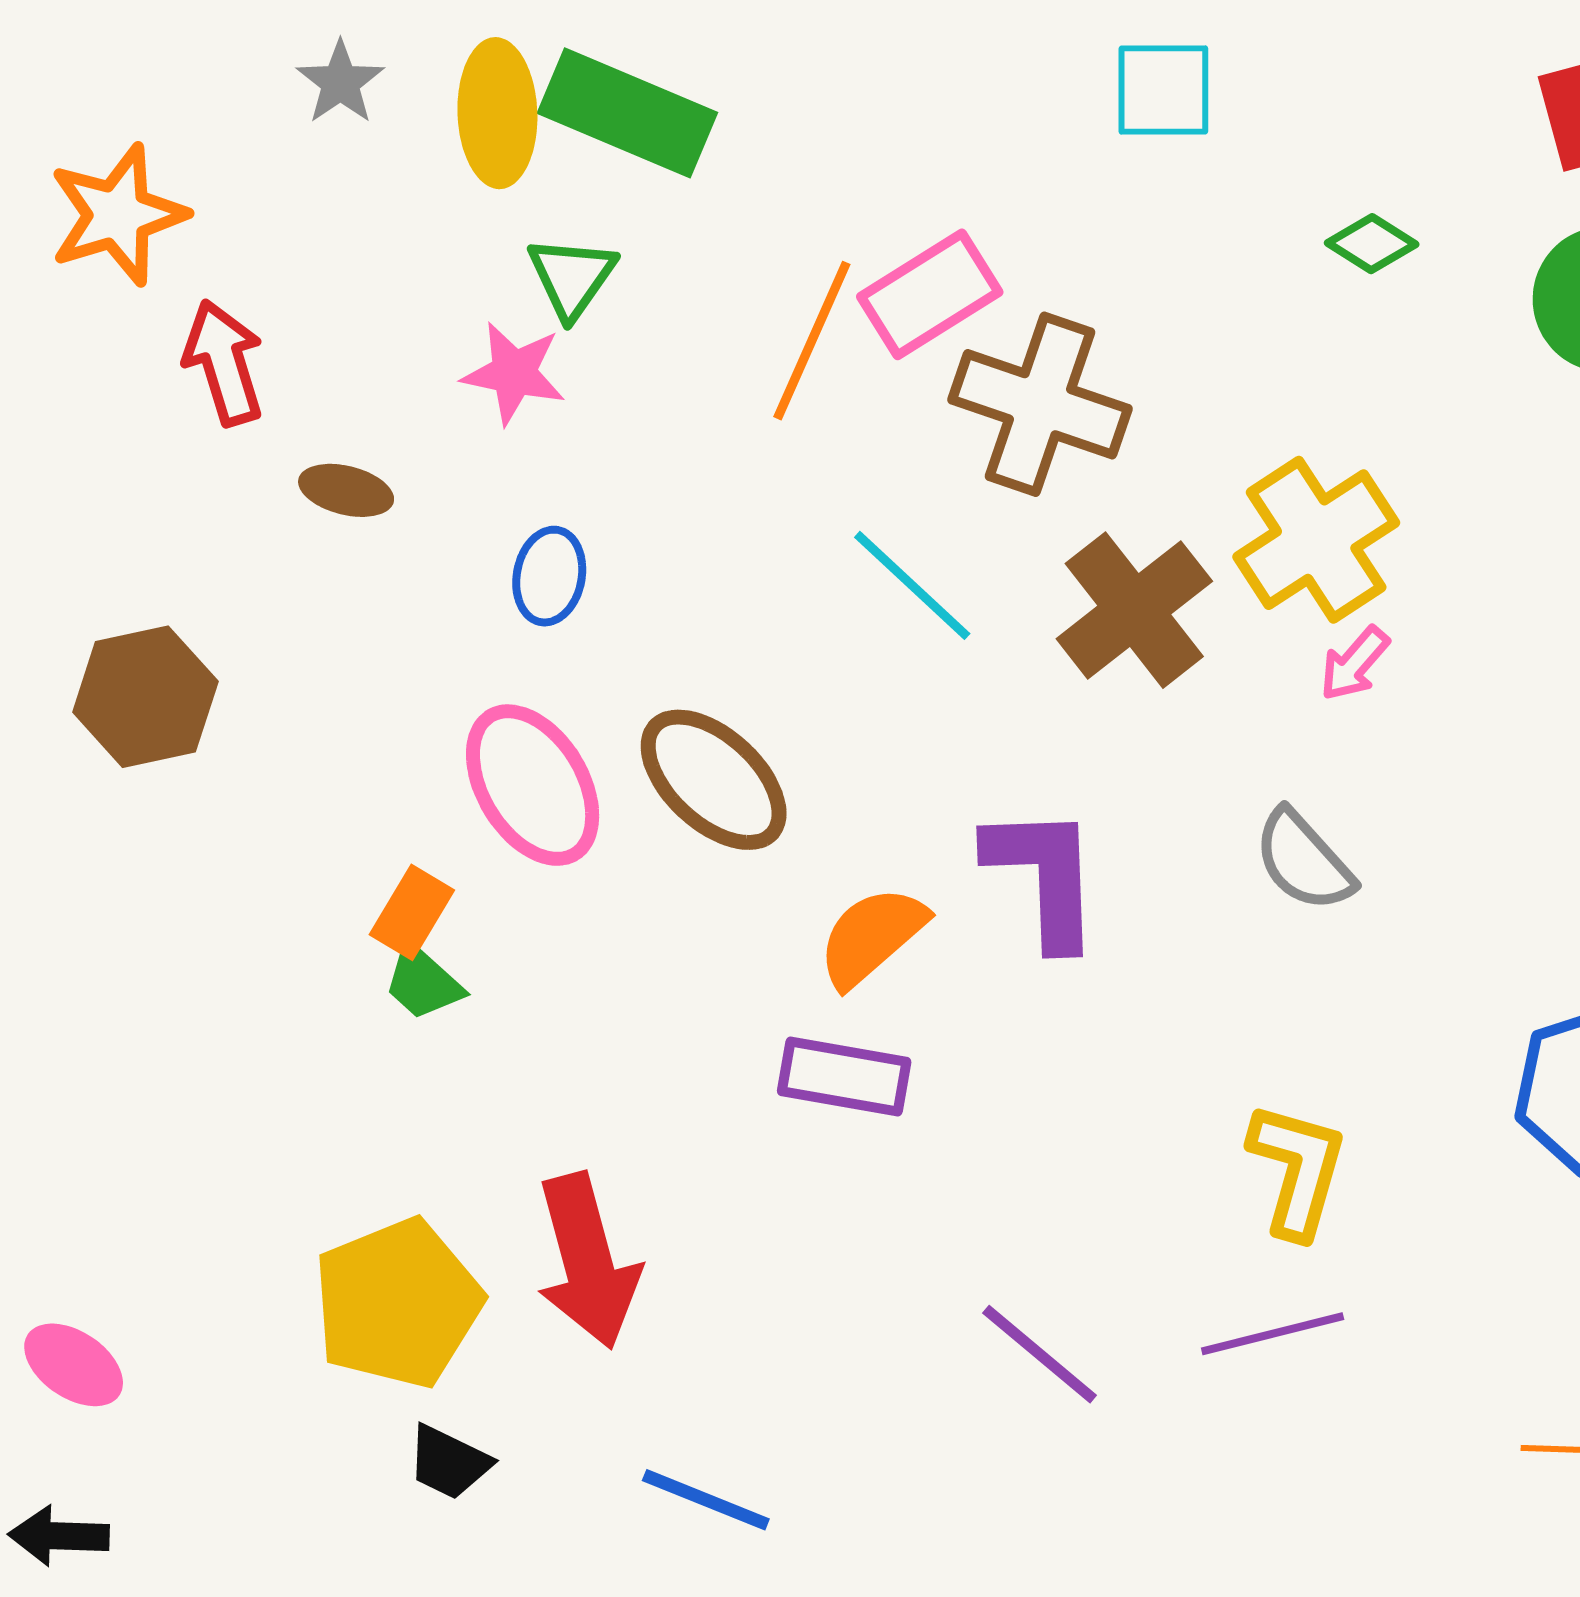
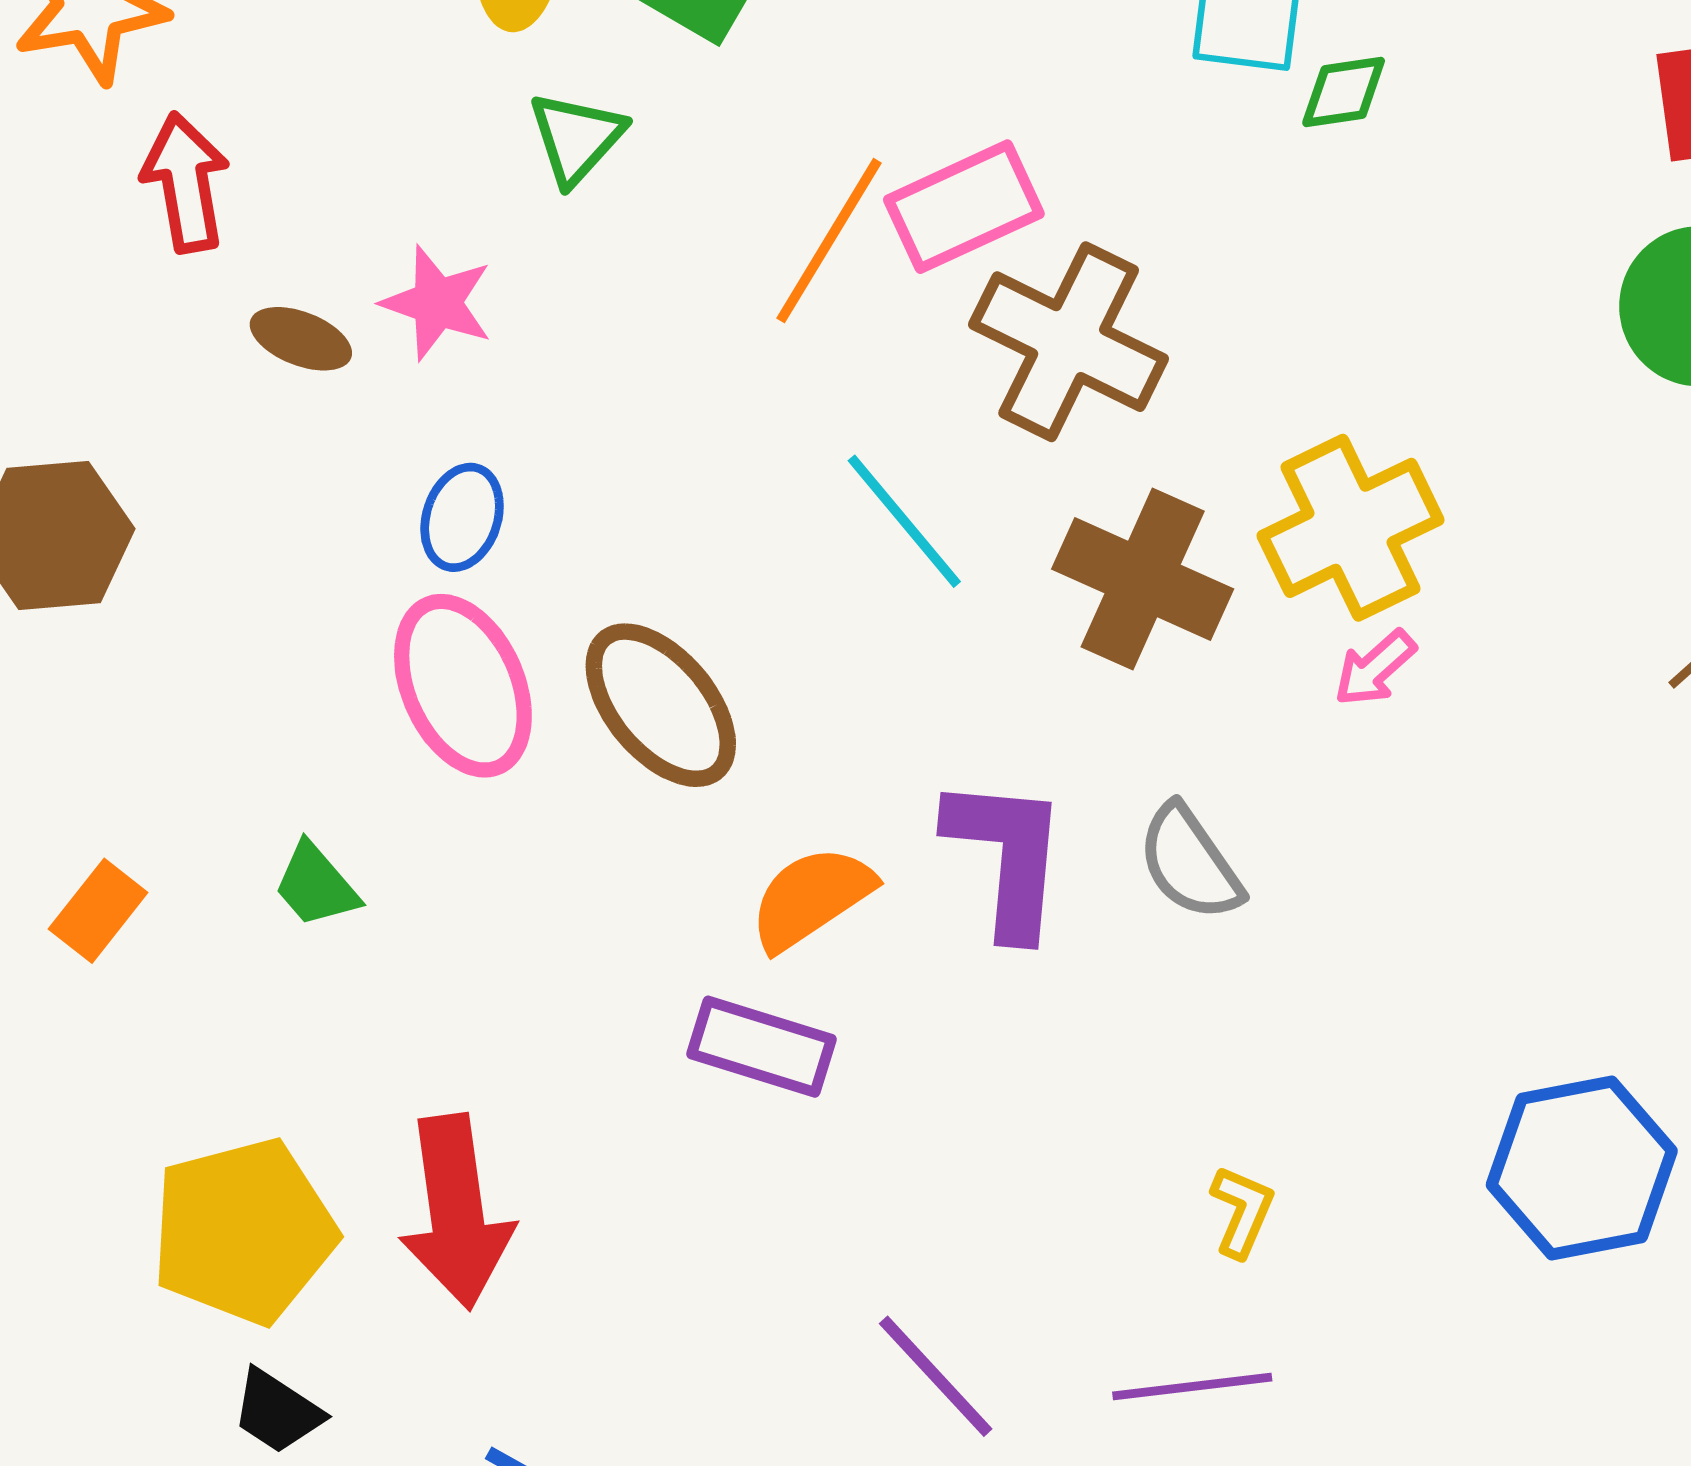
green diamond: (1372, 244) -> (1344, 92), moved, turned -48
pink star: (514, 373) -> (437, 303), moved
blue ellipse: (549, 576) -> (462, 517), moved
brown cross: (1134, 610) -> (1143, 579), turned -35
gray semicircle: (1304, 861) -> (1190, 863), moved
orange rectangle: (412, 912) -> (98, 911), moved
yellow L-shape: (1297, 1170) -> (1242, 1211), size x0.6

